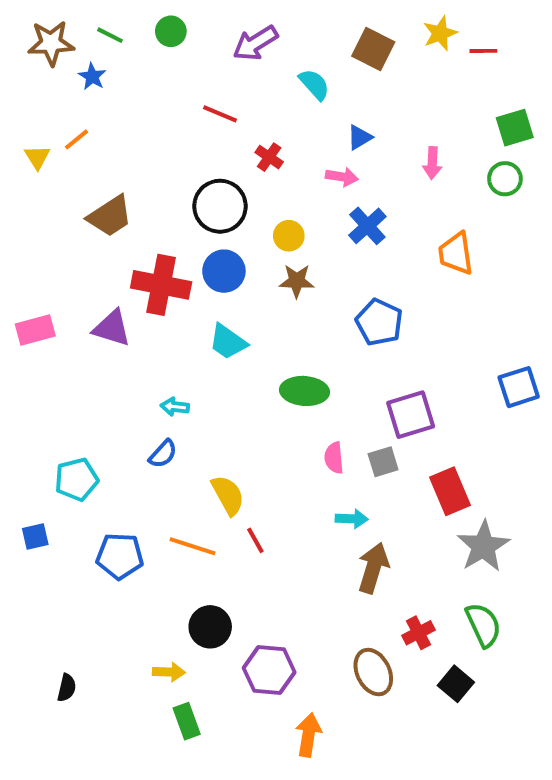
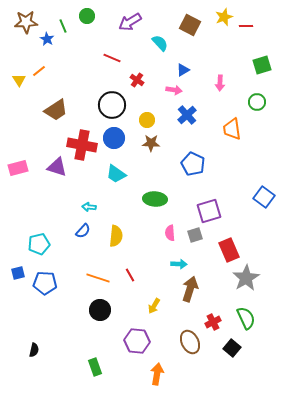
green line: (110, 35) -> (63, 26), moved, turned 40
green circle: (505, 179) -> (257, 102), moved
blue square: (519, 387) -> (264, 197), turned -35
yellow semicircle: (228, 495) -> (116, 236), moved, turned 35
blue pentagon: (120, 556) -> (45, 283), moved
black circle: (210, 627) -> (100, 310), moved
yellow arrow: (169, 672) -> (154, 306), moved, turned 119

